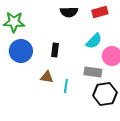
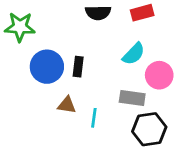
blue circle: (21, 51) -> (47, 67), moved

